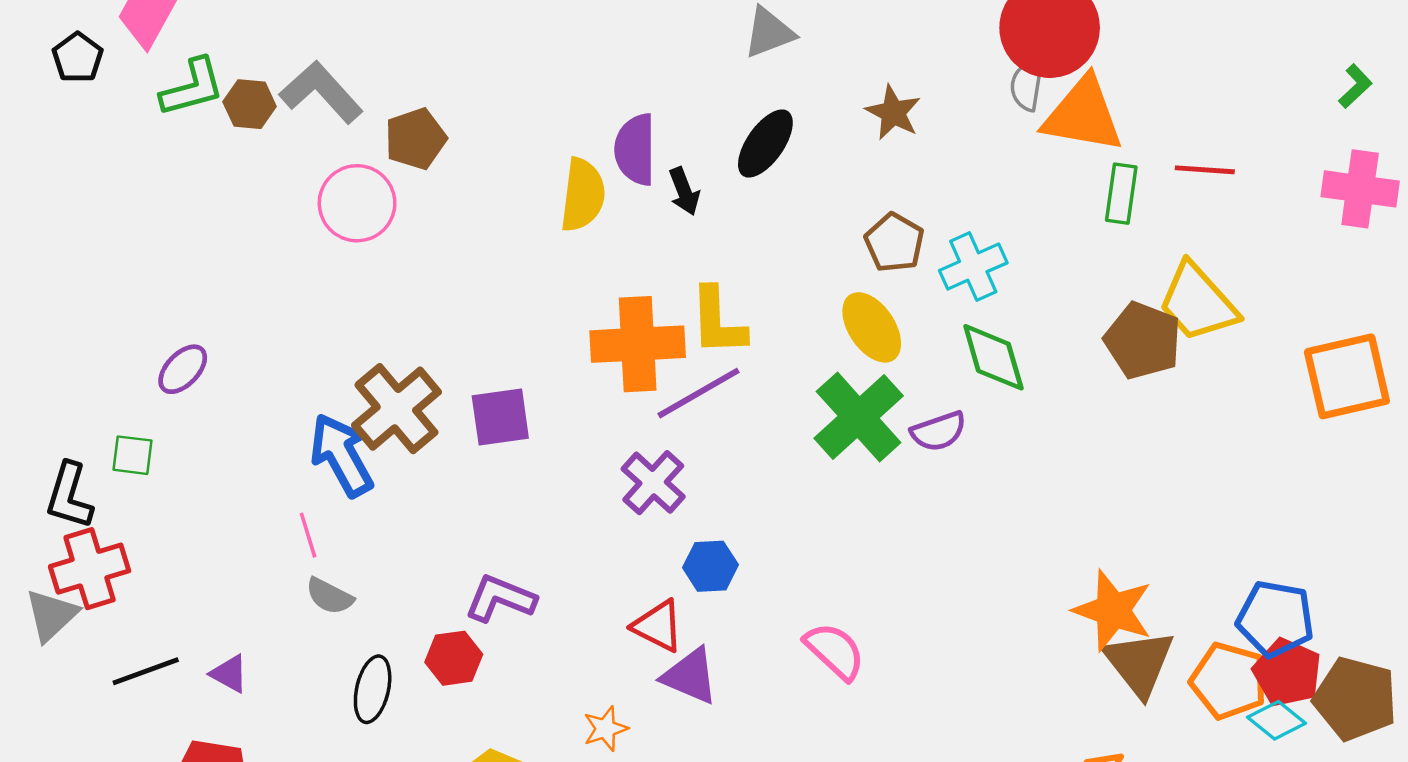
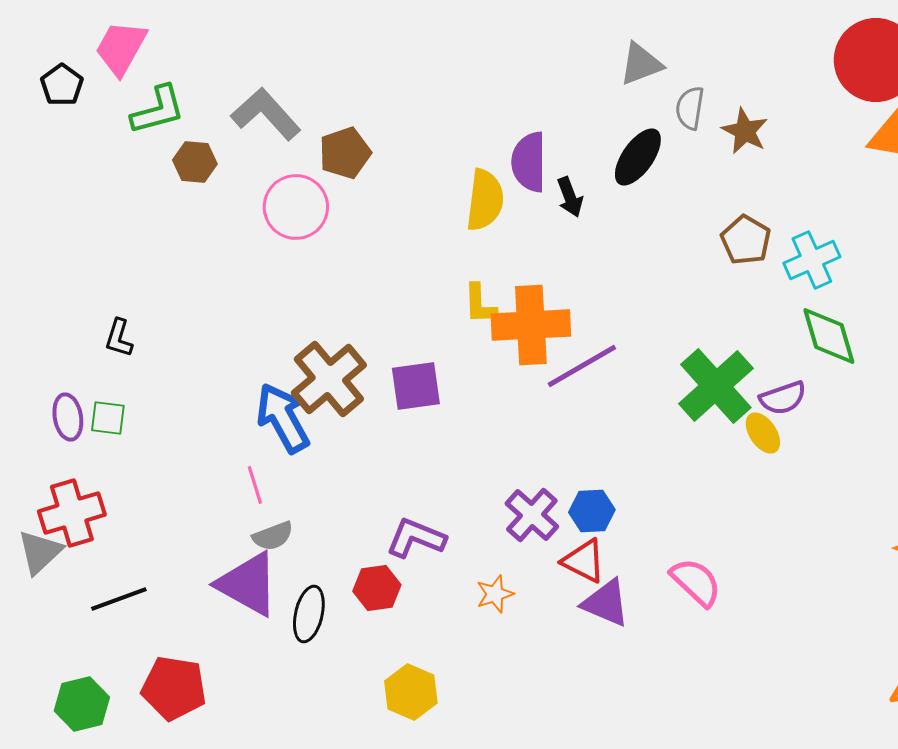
gray semicircle: (1027, 85) -> (690, 108), moved
brown hexagon: (250, 104) -> (195, 162), moved
yellow L-shape: (718, 321) -> (480, 304), moved, size x0.7
yellow ellipse: (872, 327) -> (763, 433), moved, size x0.7
purple ellipse: (183, 369) -> (68, 417), moved, turned -54
purple cross: (653, 483) -> (532, 515), moved
black L-shape: (69, 496) -> (119, 338), moved, size x0.7
gray semicircle: (330, 596) -> (273, 536), turned -48
red triangle: (658, 626) -> (584, 561), moved
purple triangle: (229, 674) -> (248, 584), moved, size x2.0
purple triangle: (690, 676) -> (606, 603), moved
orange star: (605, 729) -> (495, 594), moved

